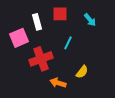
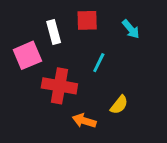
red cross: (41, 59) -> (59, 86), turned 30

